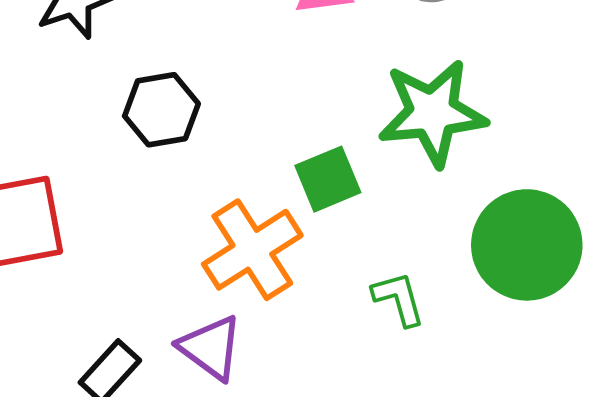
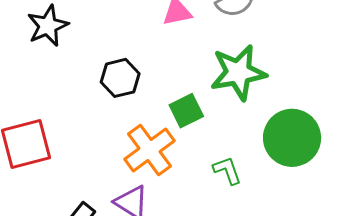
black hexagon: (161, 110) -> (120, 78), moved

